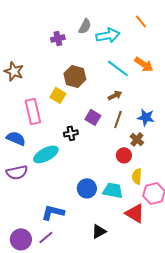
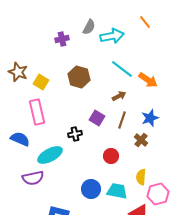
orange arrow: (144, 64) -> (148, 80), moved
yellow square: (58, 95) -> (41, 82), moved
blue star: (146, 117) -> (150, 118), turned -30
red circle: (124, 155) -> (111, 156), moved
purple semicircle: (17, 172) -> (33, 178), moved

